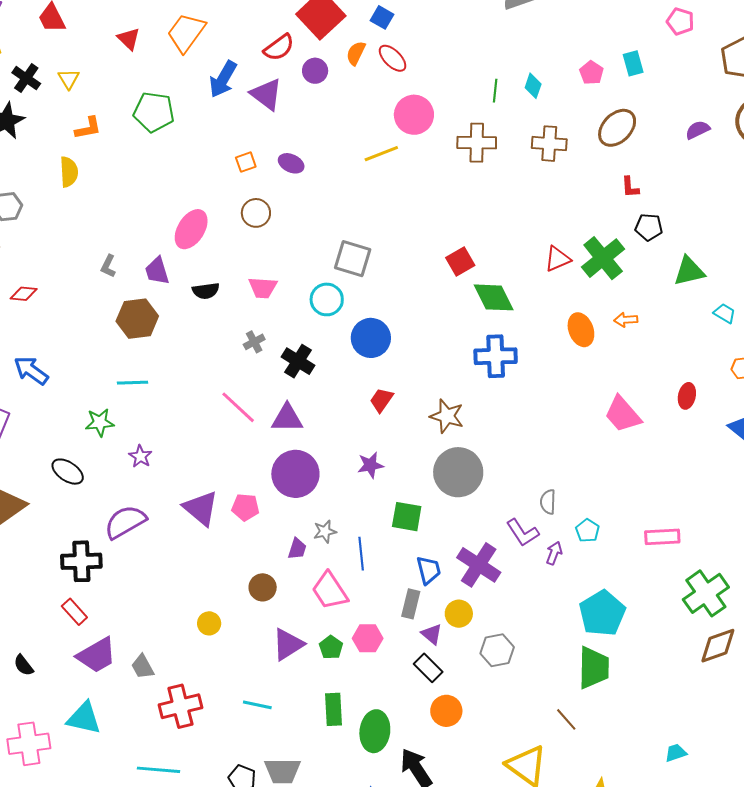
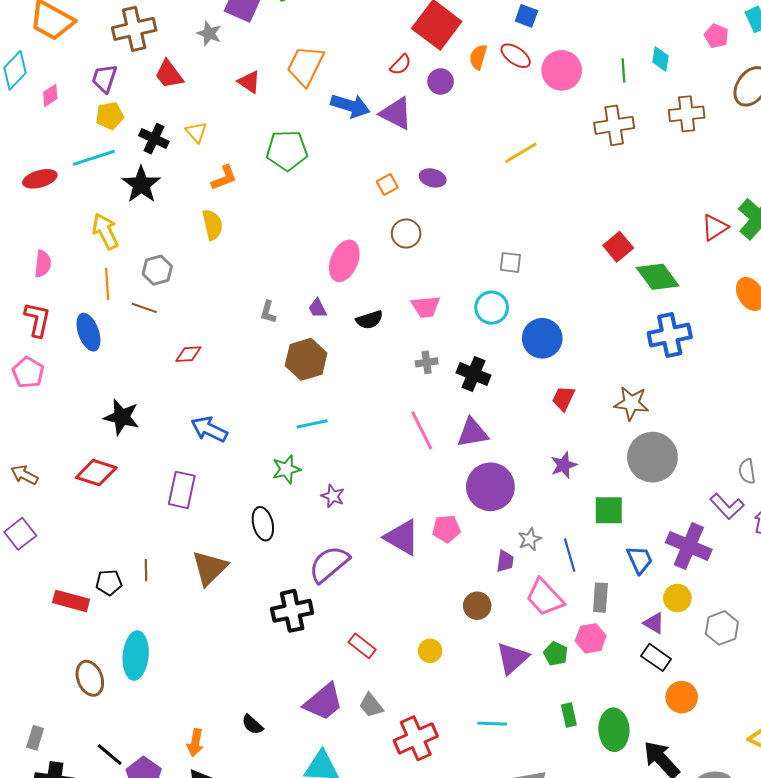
blue square: (382, 17) -> (526, 16), moved
red semicircle: (279, 48) -> (401, 65), size x0.7
blue arrow: (223, 79) -> (350, 106), turned -93
pink circle: (414, 115) -> (562, 70), moved
gray square: (353, 259) -> (510, 262), size x0.6
purple trapezoid: (157, 271) -> (317, 308), size x0.7
gray cross: (254, 342) -> (427, 362), turned 30
pink line: (238, 407) -> (422, 430), turned 30
black ellipse: (68, 472) -> (263, 524), turned 52
gray rectangle: (411, 604) -> (600, 598), moved
red rectangle: (74, 612) -> (362, 646), moved
green rectangle: (333, 709) -> (569, 715), size x0.7

